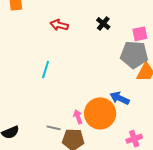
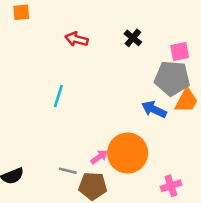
blue arrow: (120, 98) -> (154, 109), moved
pink arrow: (78, 117) -> (99, 157), turned 72

